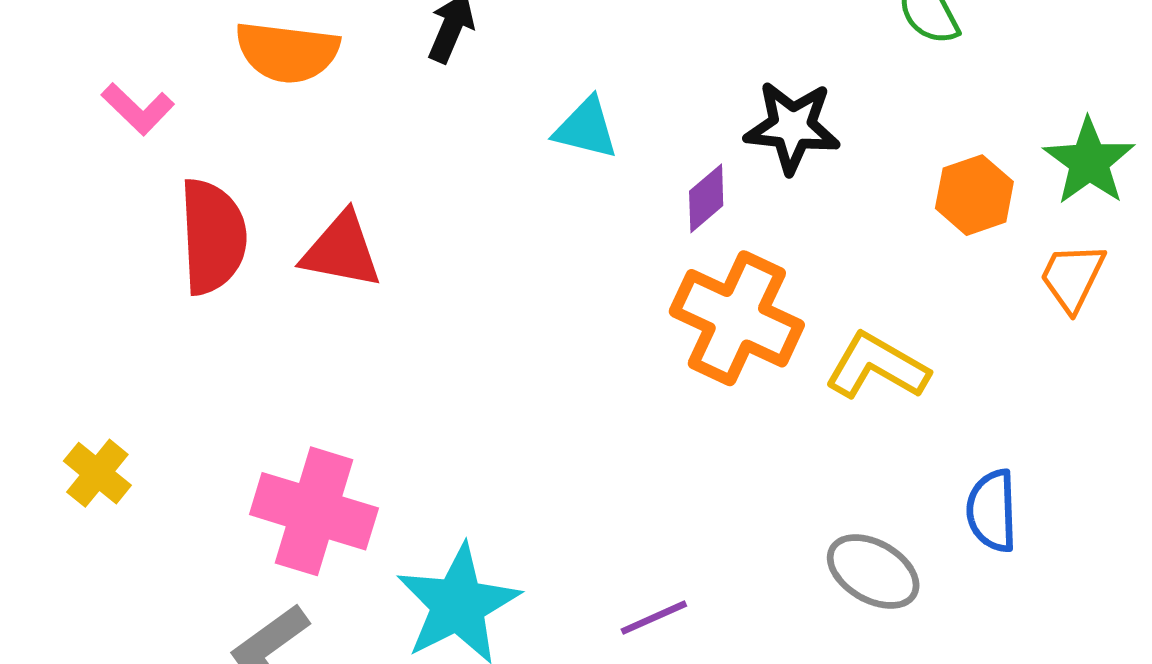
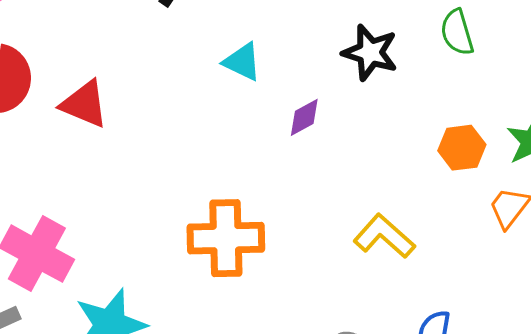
black star: (792, 127) -> (370, 53), moved
orange cross: (737, 318) -> (226, 238), moved, turned -38

